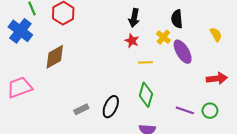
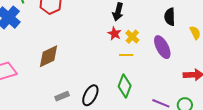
black semicircle: (177, 19) -> (170, 17), moved
yellow cross: (163, 37) -> (132, 37), moved
brown diamond: (55, 57) -> (49, 56), moved

